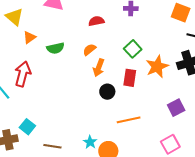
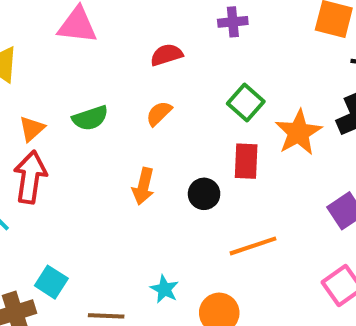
orange triangle: (29, 37) -> (32, 129), moved
orange arrow: (99, 68) -> (143, 186), moved
cyan star: (90, 142) -> (164, 289), moved

